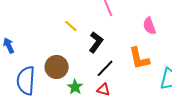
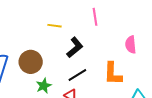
yellow line: (71, 26) -> (54, 26), turned -48

